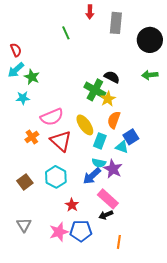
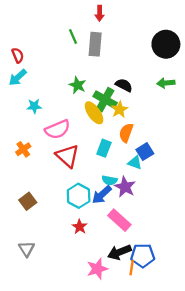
gray rectangle: (116, 23) -> (95, 44), moved
green star: (32, 77) -> (77, 85), moved
cyan star: (23, 98) -> (34, 106), moved
yellow ellipse: (85, 125) -> (94, 113), moved
orange cross: (32, 137) -> (23, 149), moved
cyan rectangle: (100, 141) -> (104, 148), moved
cyan hexagon: (56, 177) -> (79, 196), moved
black arrow: (106, 215) -> (119, 252), moved, size x1.5
blue pentagon: (81, 231) -> (143, 255), moved
pink star: (59, 232) -> (97, 269), moved

